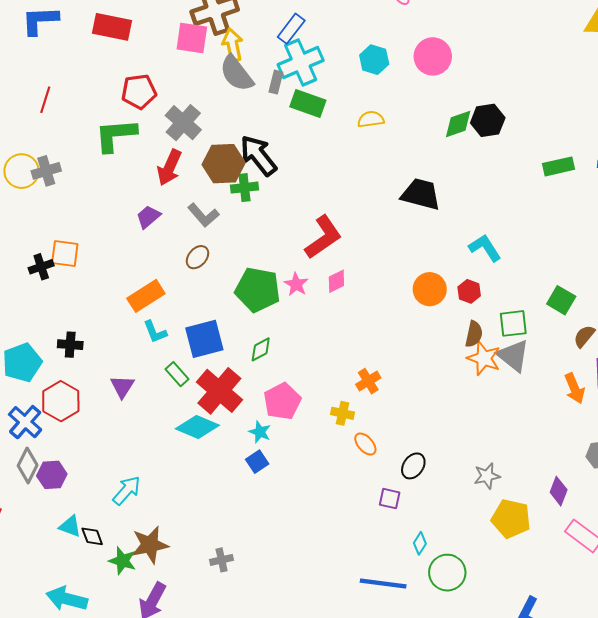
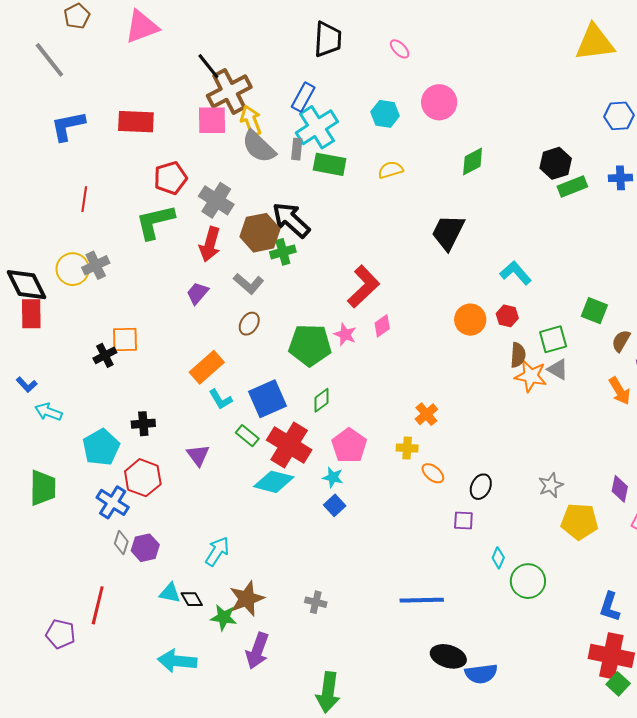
black hexagon: (488, 120) -> (556, 163), moved
black trapezoid: (421, 194) -> (448, 232), turned -69
gray triangle: (513, 356) -> (558, 369), size x0.7
gray diamond: (28, 465) -> (121, 543), size x0.7
gray cross: (222, 560) -> (316, 602), turned 35
blue line: (383, 583) -> (422, 600), moved

